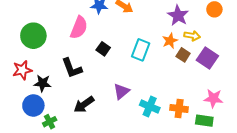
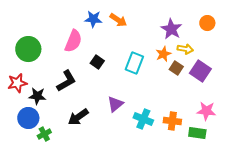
black L-shape: (72, 68) -> (66, 81), turned -100

